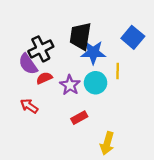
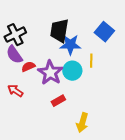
black cross: (41, 49) -> (15, 35), moved
purple star: (70, 85) -> (50, 73), size x1.4

